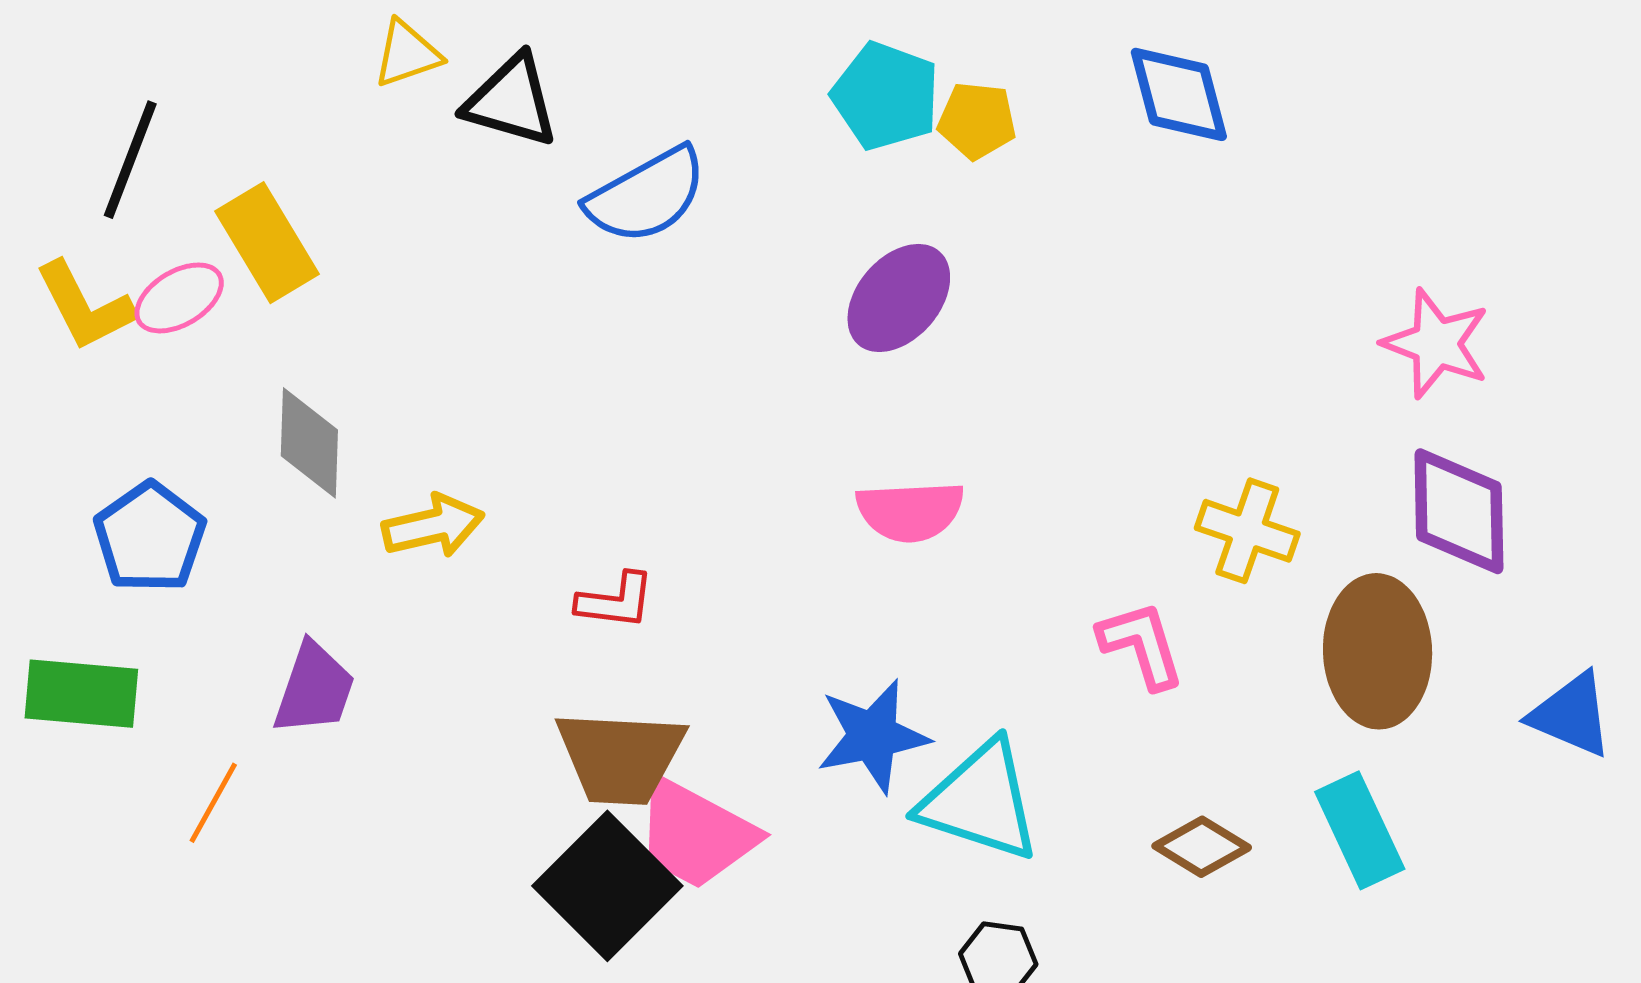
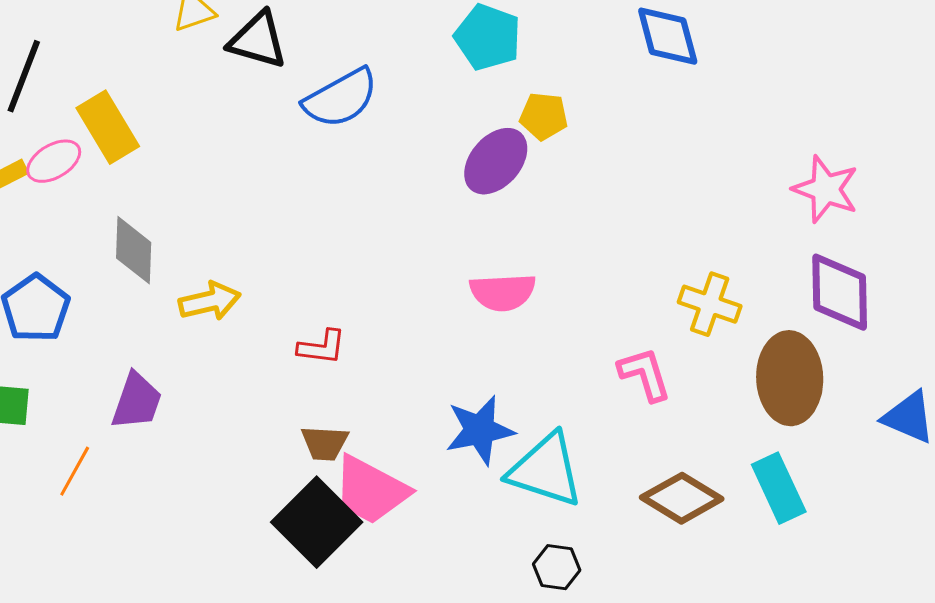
yellow pentagon: (977, 120) -> (544, 116), moved
brown trapezoid: (620, 757) -> (325, 443), size x0.6
brown diamond: (1202, 847) -> (682, 498), size x1.4

